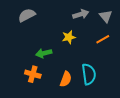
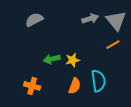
gray triangle: (106, 16) -> (116, 21), size x1.5
yellow star: (69, 37) -> (73, 60), moved
orange cross: (33, 74) -> (32, 86), moved

